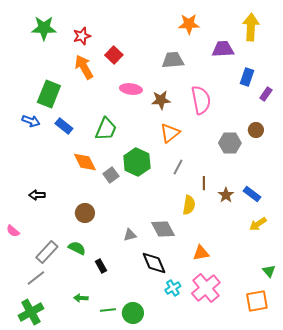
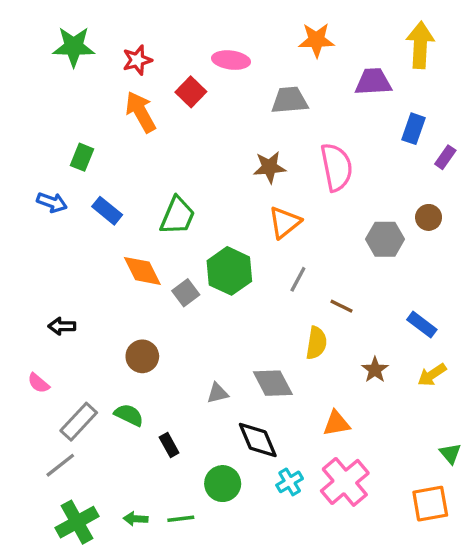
pink ellipse: (131, 89) -> (231, 60), moved
green rectangle: (49, 94) -> (82, 157), size x0.6
brown line: (204, 183) -> (341, 306), turned -64
brown star: (226, 195) -> (375, 370), moved
pink semicircle: (13, 231) -> (38, 383), moved
green arrow: (81, 298) -> (136, 519), moved
green cross: (31, 312) -> (77, 522), moved
green circle: (133, 313) -> (223, 484), moved

